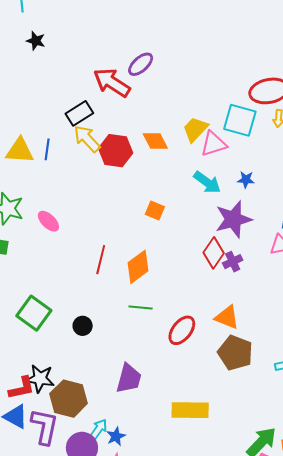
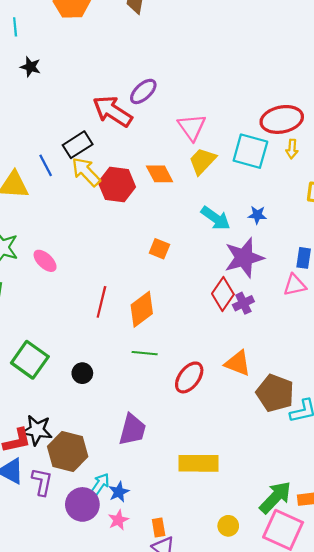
pink triangle: (213, 144) -> (192, 127), moved, turned -48
blue line: (47, 149) -> (46, 165), moved, turned -35
brown pentagon: (235, 353) -> (275, 393), moved
purple L-shape: (45, 427) -> (42, 482), size x0.7

